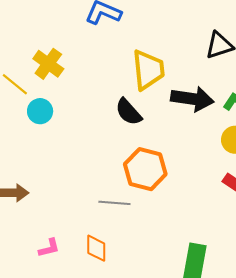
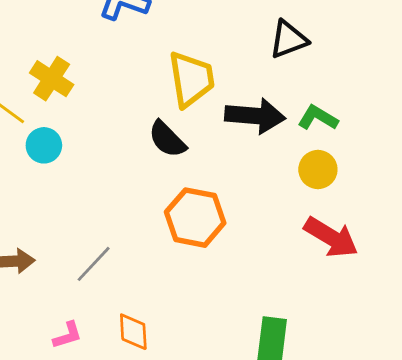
gray line: (114, 203) -> (94, 264), moved, turned -48

